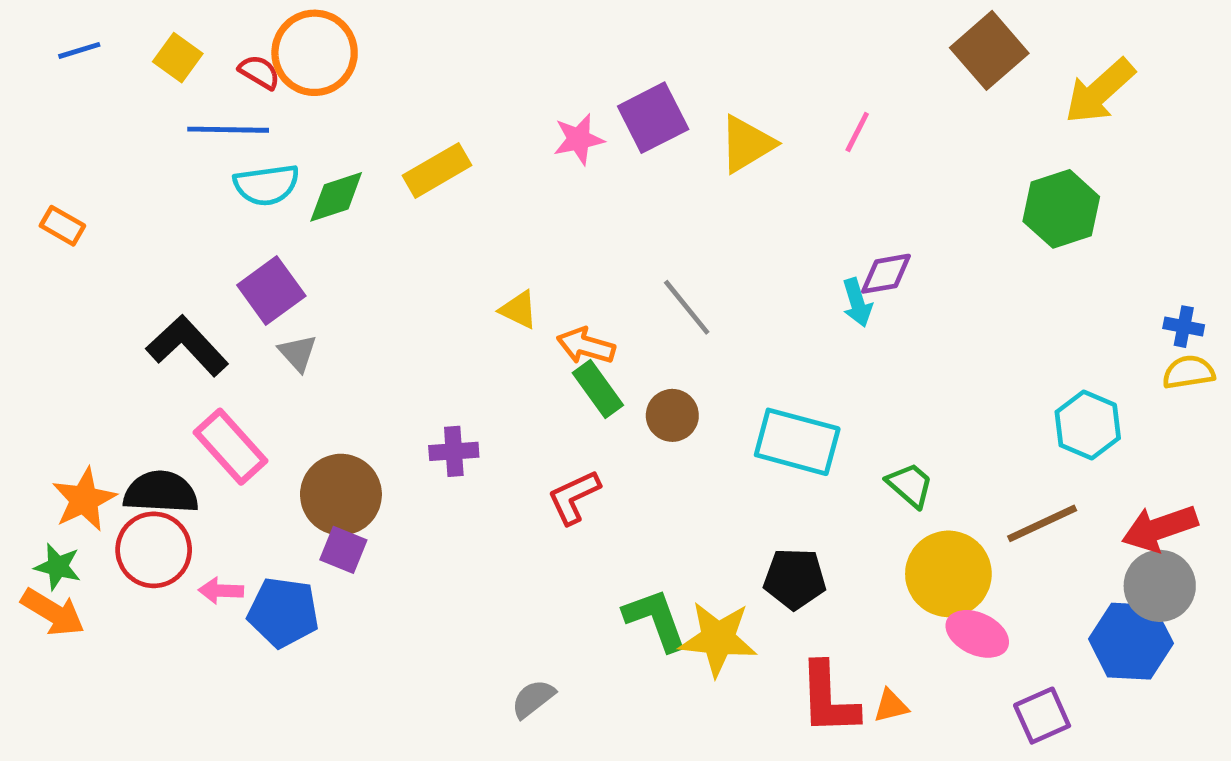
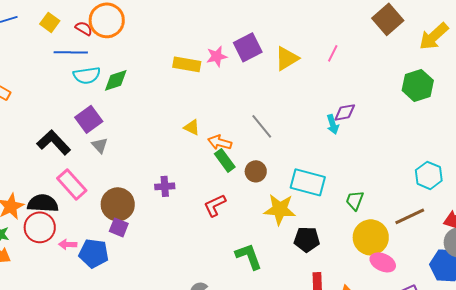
yellow rectangle: (437, 170) -> (187, 64), moved, turned 40
green trapezoid: (910, 485) -> (355, 200), turned -110
yellow star: (718, 639) -> (280, 209), moved

